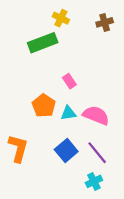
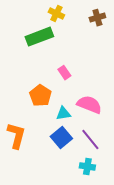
cyan triangle: (68, 113) -> (63, 114), moved
cyan cross: (94, 181) -> (87, 167), turned 35

